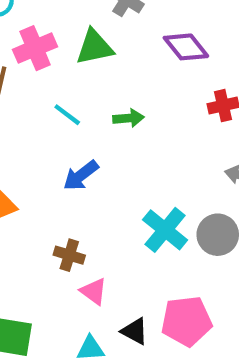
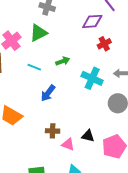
purple diamond: (186, 47) -> (92, 21), moved, turned -40
cyan cross: (165, 230) -> (92, 78), moved
black triangle: (135, 331) -> (88, 136), moved

